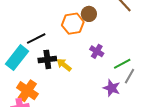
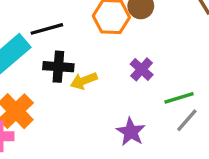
yellow arrow: (64, 65) -> (84, 81), turned -70
purple star: (112, 88) -> (131, 132), moved

